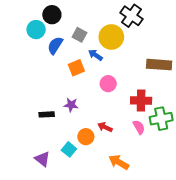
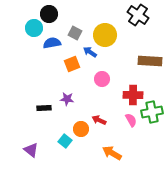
black cross: (131, 16) -> (138, 15), moved
blue semicircle: (55, 45) -> (52, 43), turned 48
purple triangle: (42, 159) -> (31, 150), moved

